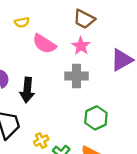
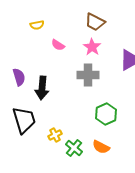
pink semicircle: (44, 44) -> (58, 45), size x0.6

